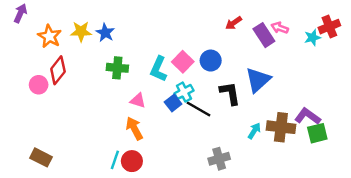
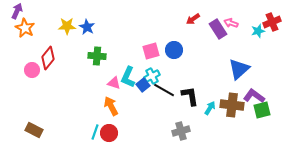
orange star: (49, 36) -> (25, 28), moved
pink square: (183, 62) -> (151, 51), turned 30
cyan L-shape: (159, 69) -> (128, 77), moved
blue triangle: (258, 80) -> (239, 69), moved
black L-shape: (230, 93) -> (190, 96), moved

